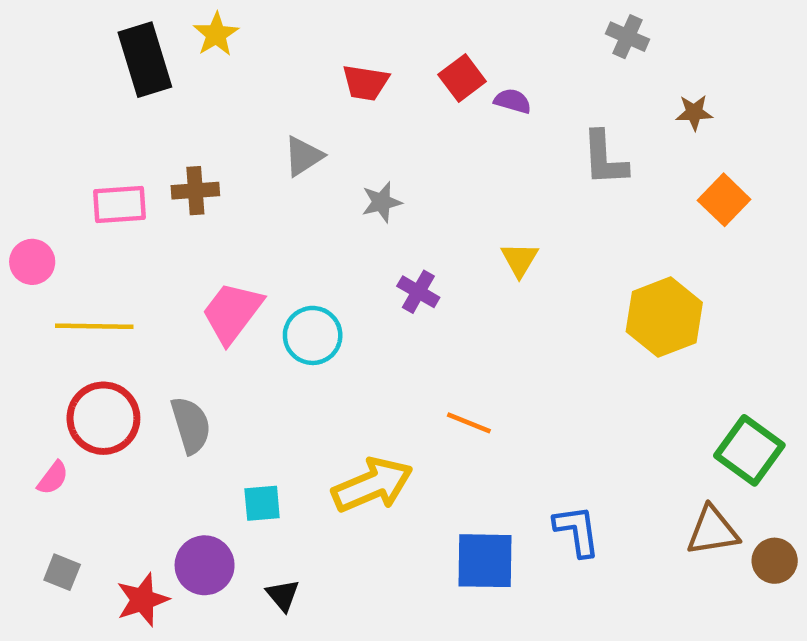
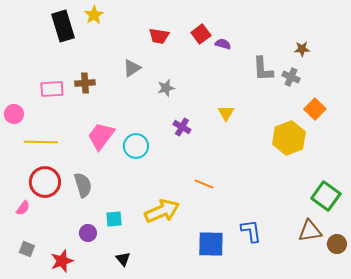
gray cross: (628, 37) -> (291, 77), moved
orange square: (724, 200) -> (315, 109), moved
purple circle: (205, 565) -> (88, 233), moved, size x0.7

